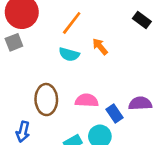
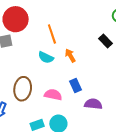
orange line: (72, 23) -> (52, 34), turned -66
blue rectangle: (115, 114) -> (75, 85), moved

